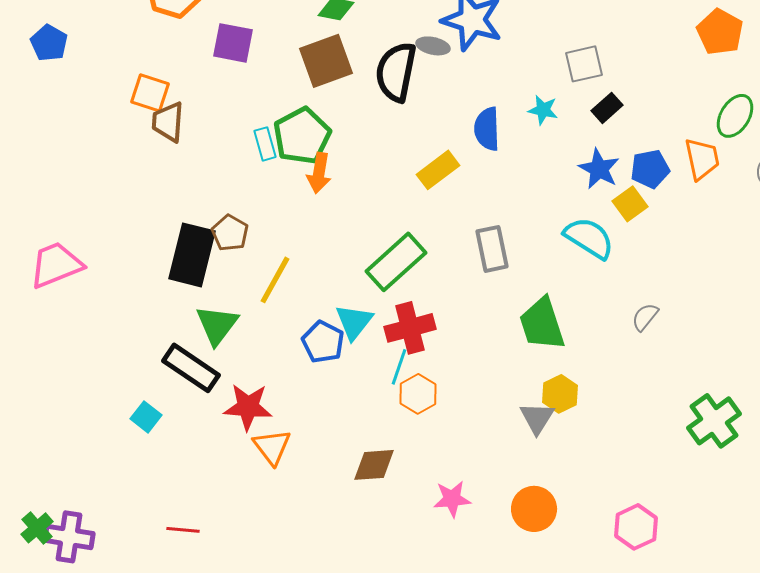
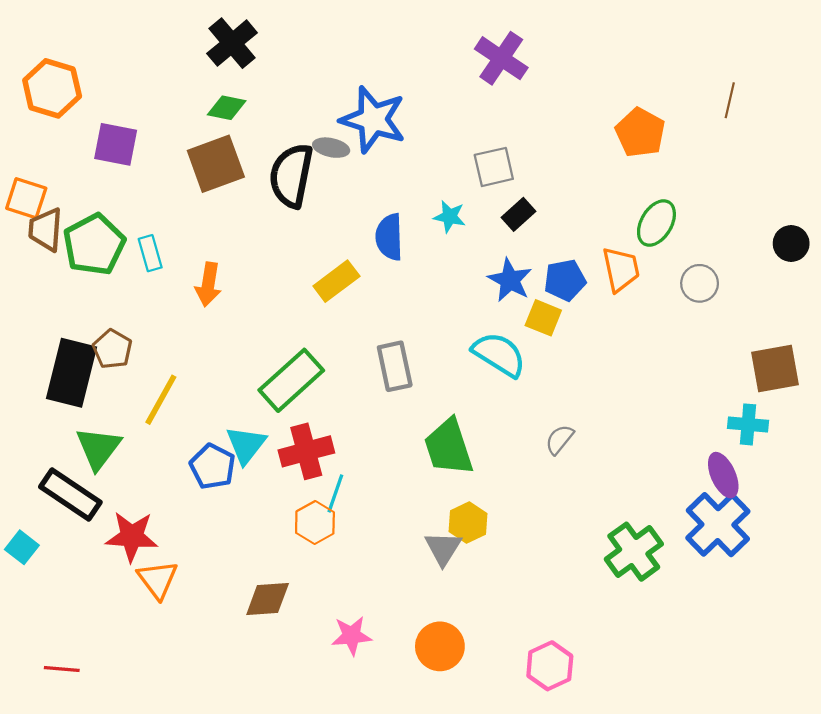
green pentagon: (302, 136) -> (94, 245), moved
yellow square: (630, 204) -> (543, 318), turned -32
cyan line: (399, 367) -> (335, 493), moved

